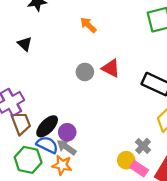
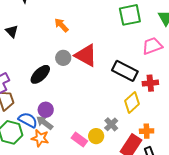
orange arrow: (88, 25) -> (61, 25), moved
red triangle: (111, 68) -> (86, 55), size x1.4
black ellipse: (47, 126) -> (40, 74), moved
pink rectangle: (139, 169) -> (79, 139), moved

